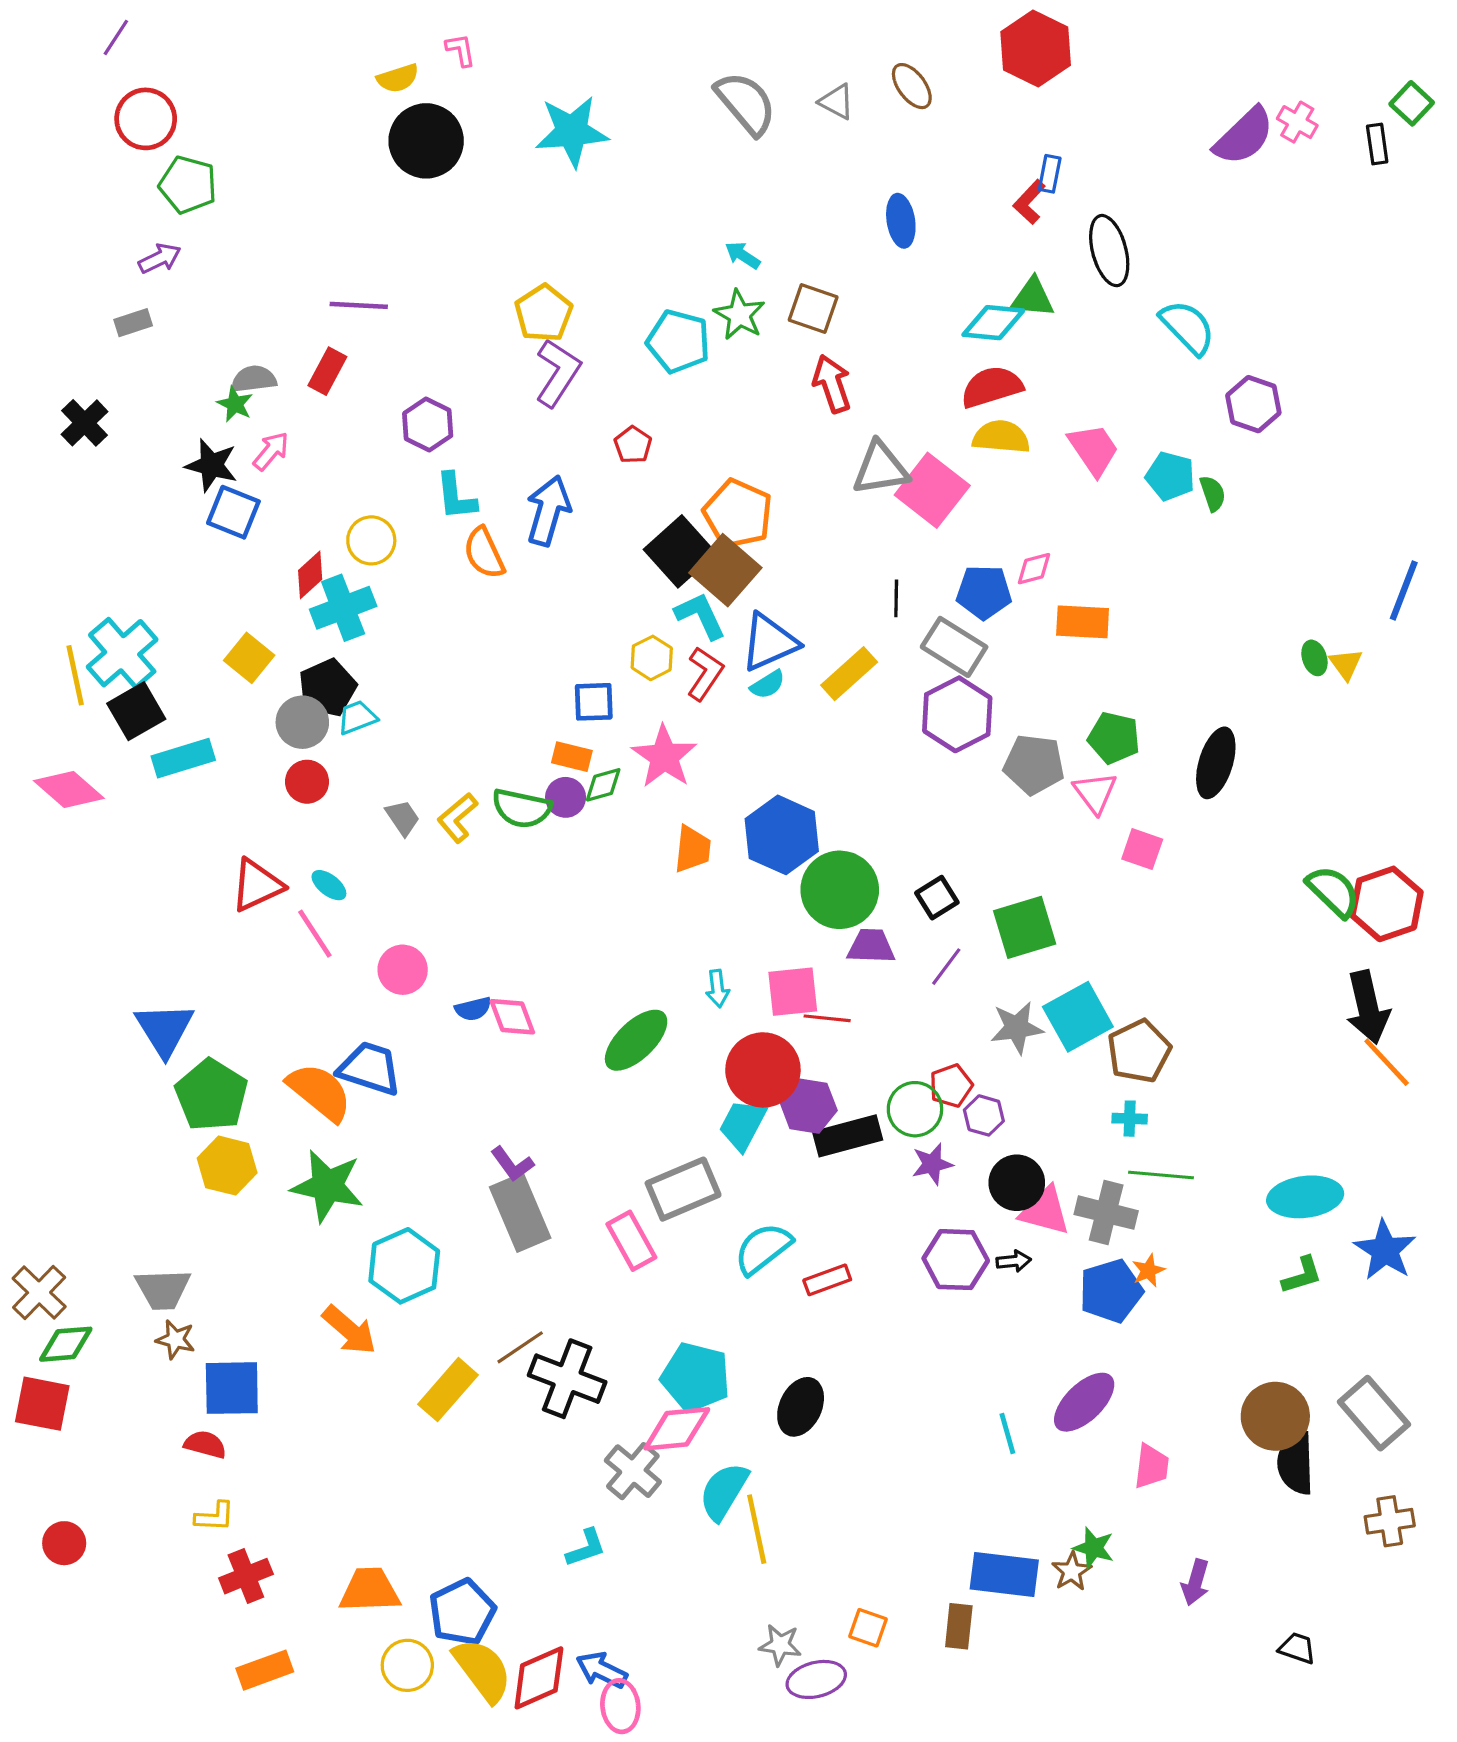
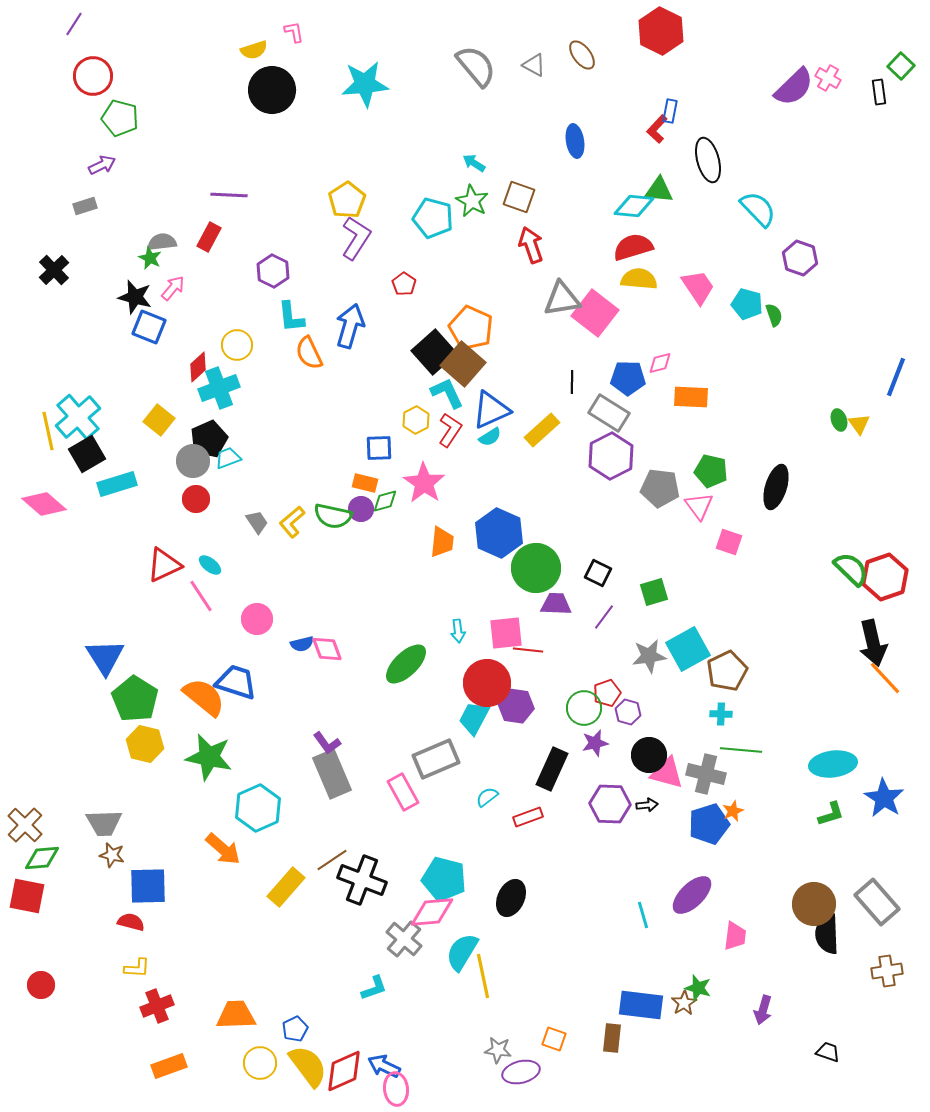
black square: (937, 898) -> (598, 573), turned -32
green square: (1025, 927) -> (654, 592), size x0.7
black rectangle: (848, 1136) -> (552, 769), moved, turned -51
cyan semicircle: (763, 1249) -> (487, 797), size x0.6
blue pentagon: (462, 1612) -> (295, 1029), size x0.6

